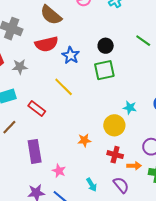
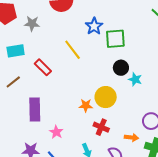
black circle: (106, 46) -> (121, 68), moved
blue star: (71, 55) -> (94, 26), moved
yellow circle: (114, 125) -> (106, 97), moved
red cross: (115, 155) -> (101, 127), moved

